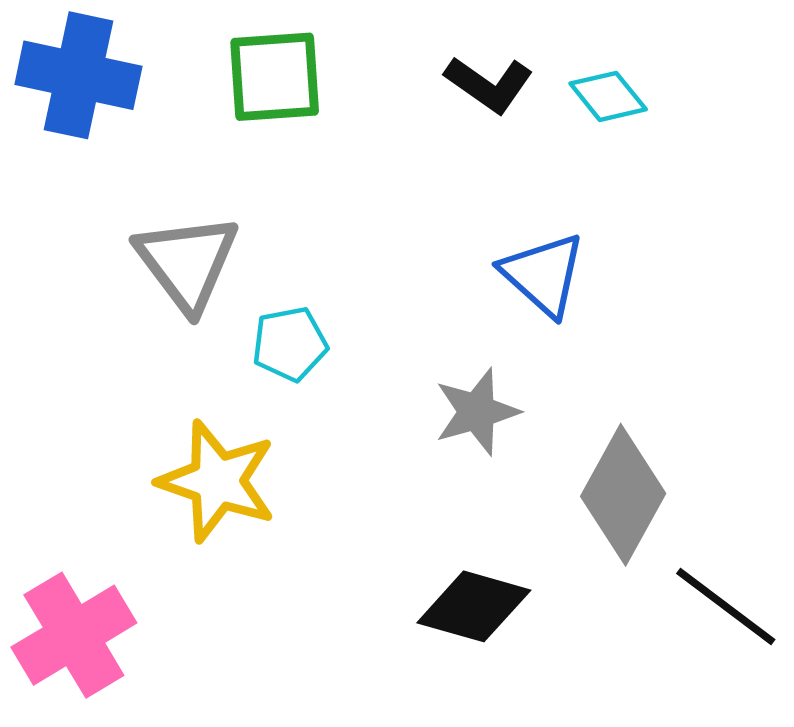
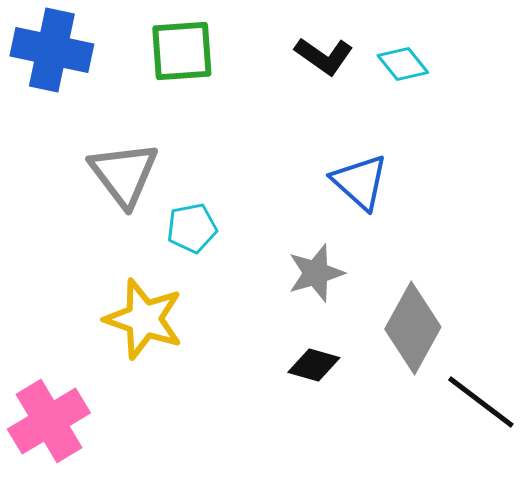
black diamond: (474, 606) -> (314, 365), moved, size x0.7

